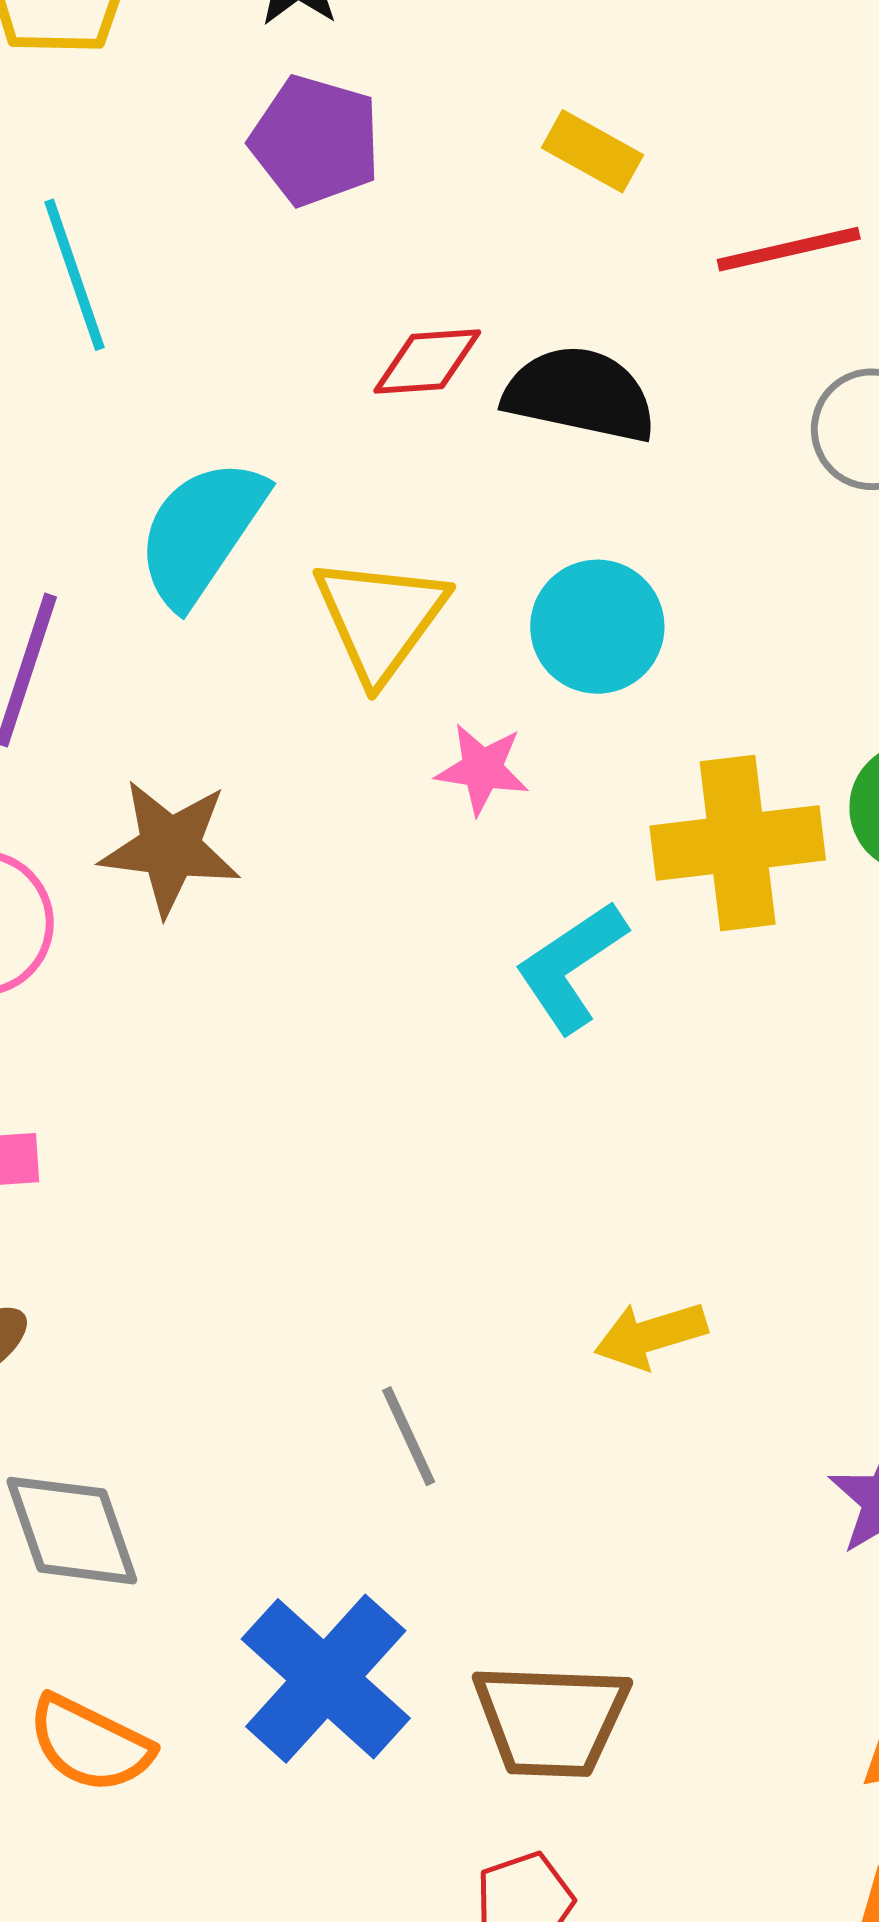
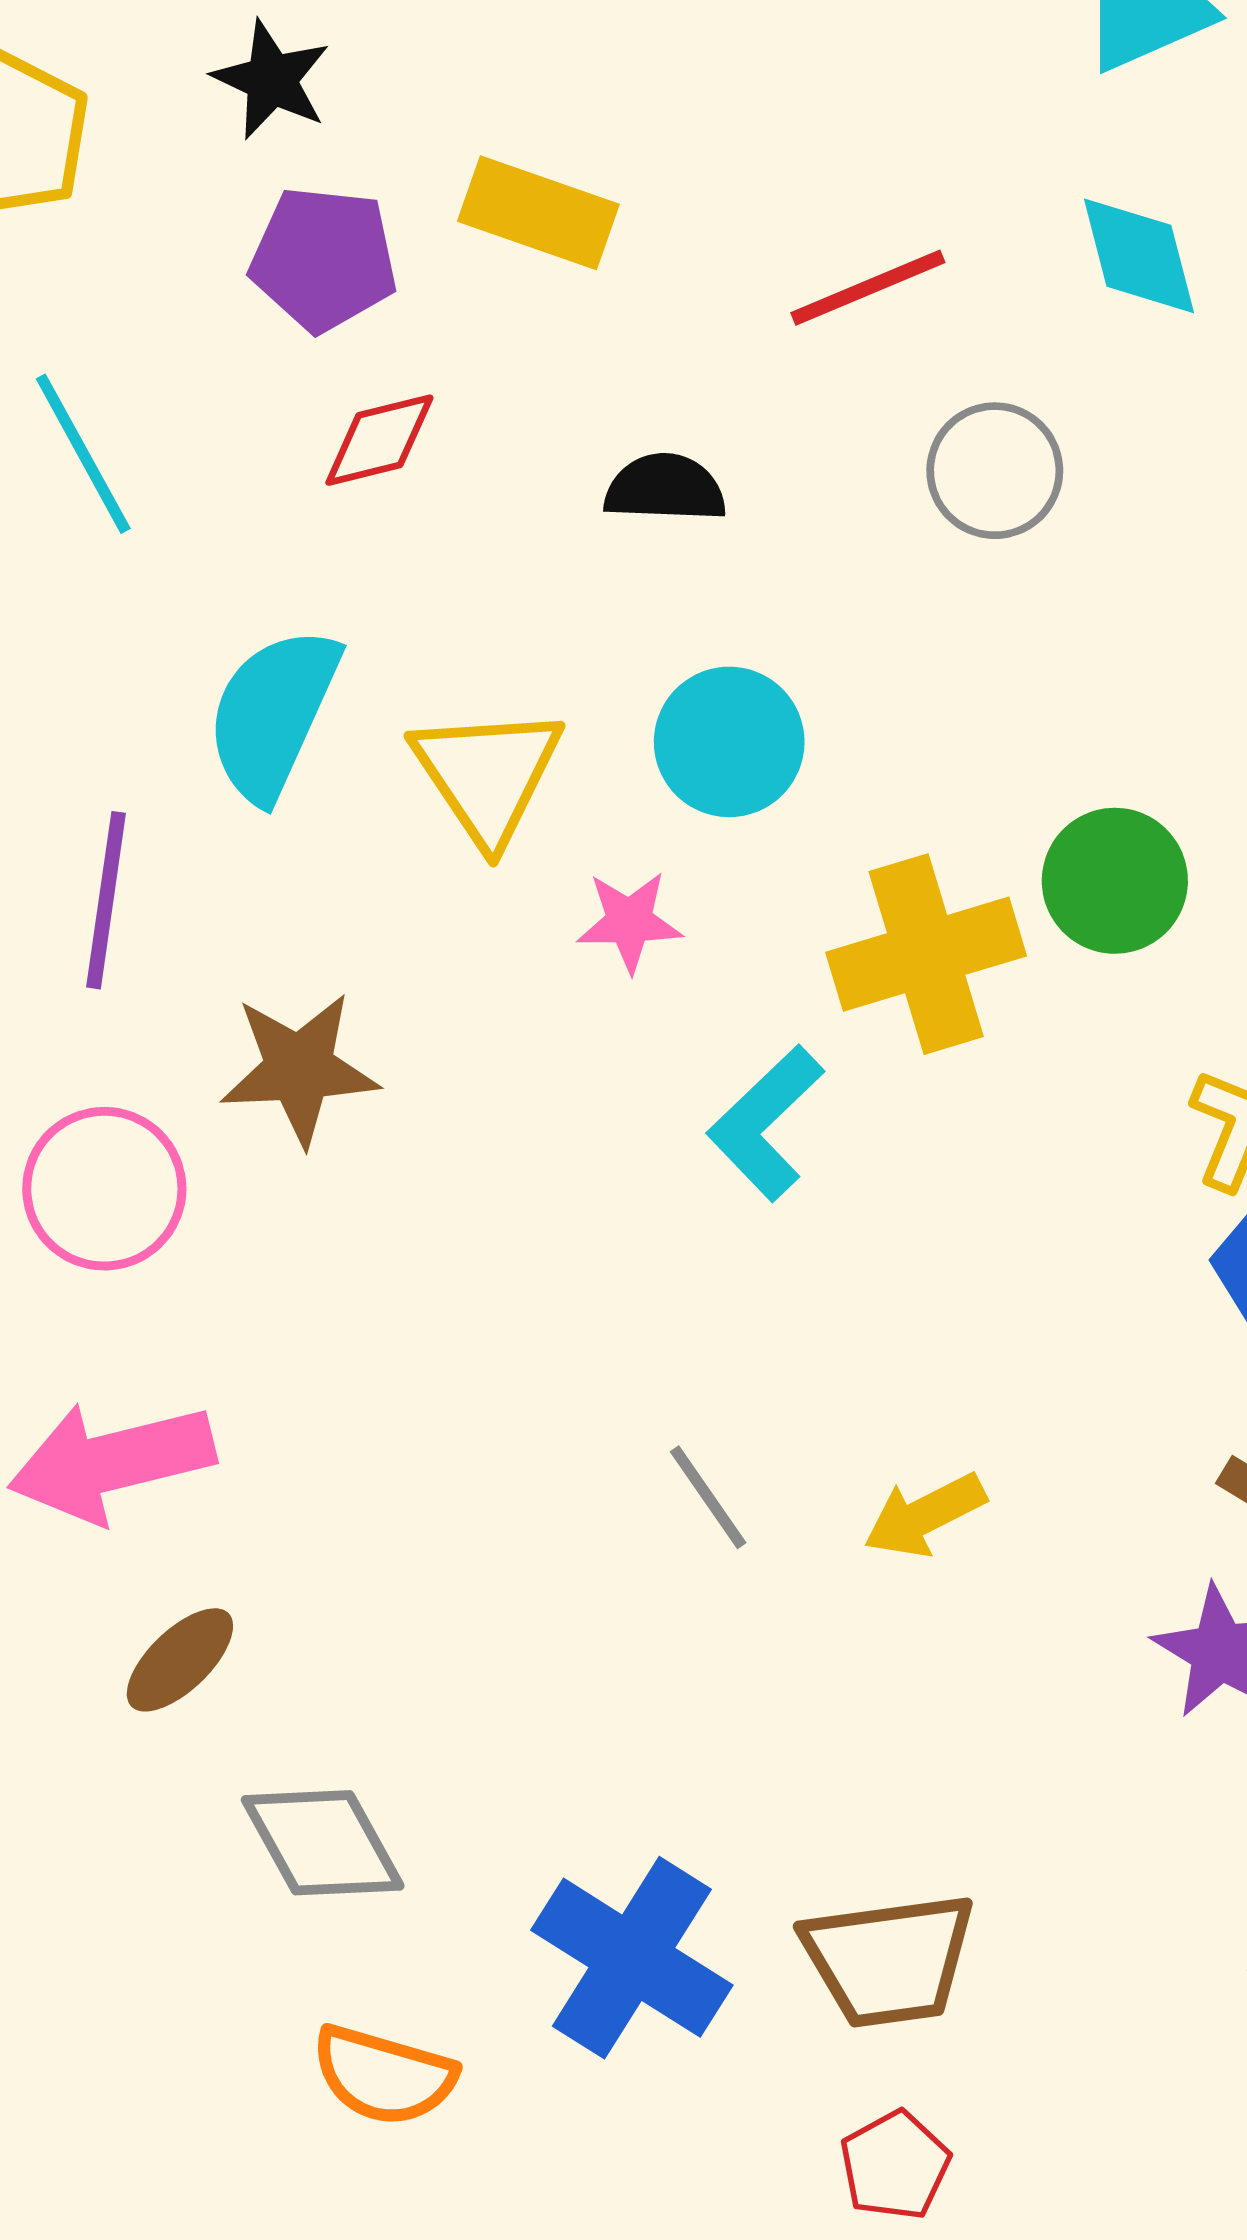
yellow rectangle: (593, 151) -> (538, 213), moved, size x1.4
red diamond: (427, 361) -> (379, 440), moved
black semicircle: (580, 394) -> (665, 488), size x0.7
gray line: (409, 1436) -> (708, 1497), moved

